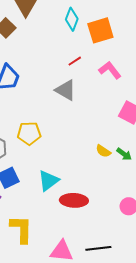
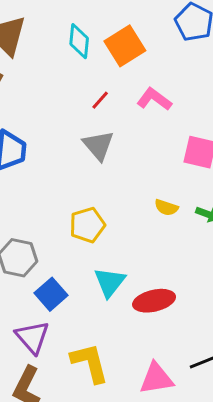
gray triangle: (66, 90) -> (98, 145), turned 35
yellow pentagon: (29, 133) -> (87, 225), moved
yellow semicircle: (103, 151) -> (166, 207), moved

